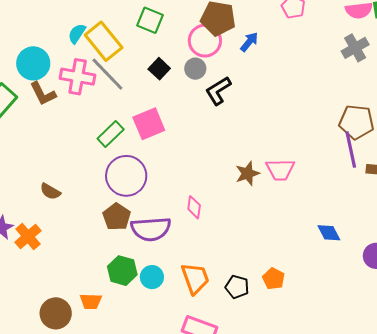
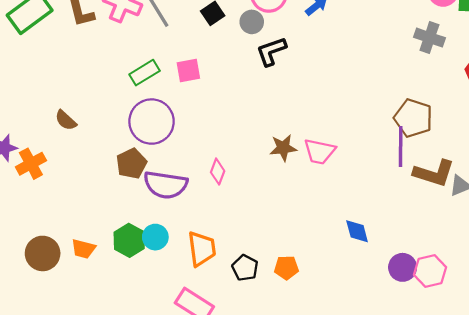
gray cross: (355, 48) -> (429, 38), turned 36
pink square: (149, 124) -> (188, 71), size x0.7
green hexagon: (122, 271) -> (129, 240), moved
orange pentagon: (274, 279) -> (286, 268), turned 30

